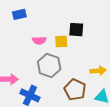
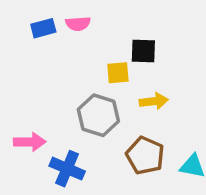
pink semicircle: (39, 40) -> (78, 24), moved
yellow arrow: (98, 71) -> (154, 101), moved

